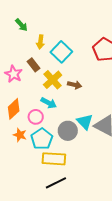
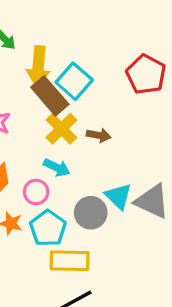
yellow arrow: (40, 42) -> (38, 66), size x1.6
brown rectangle: (34, 65) -> (50, 96), moved, size x1.6

